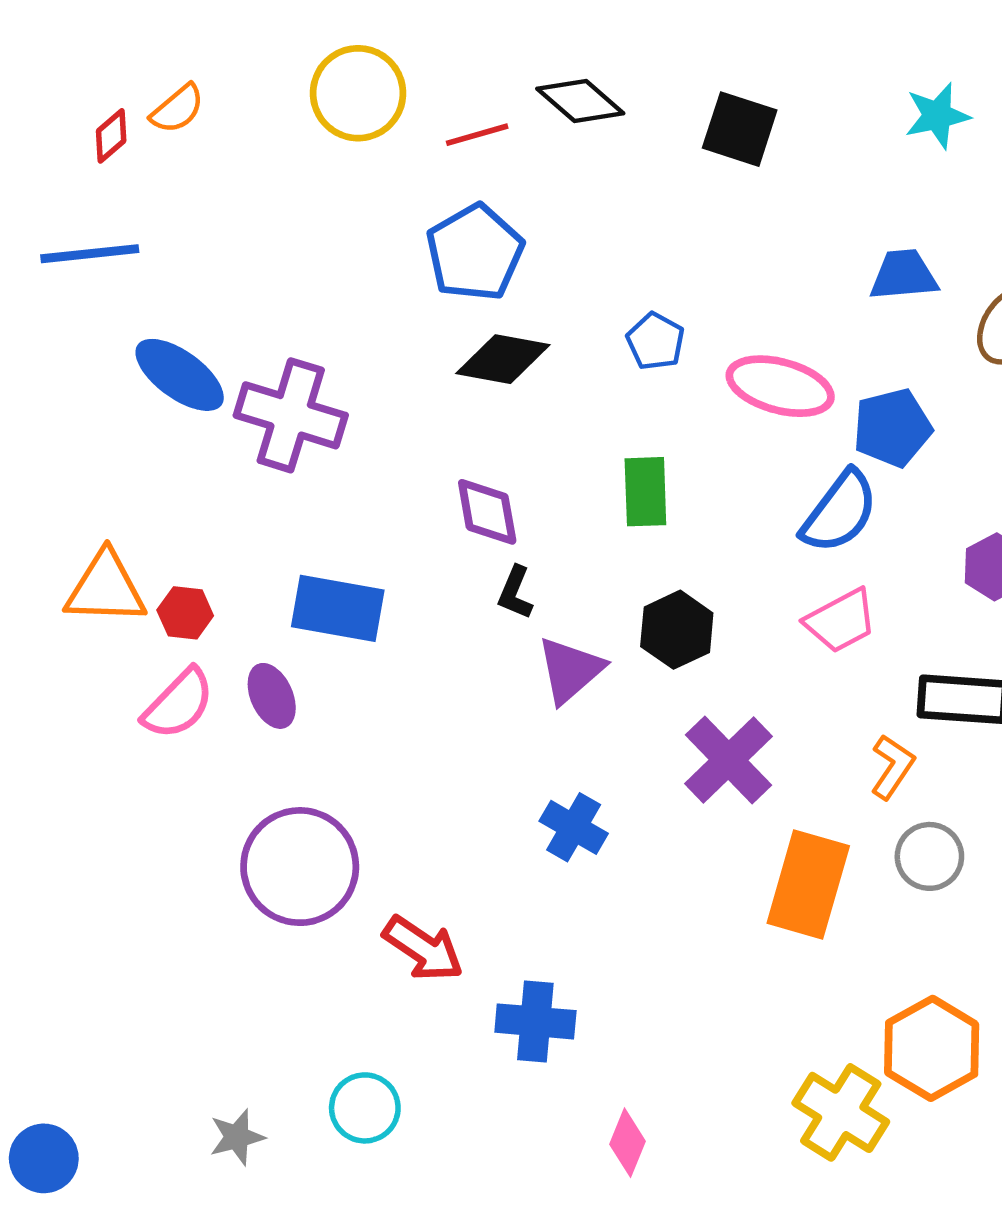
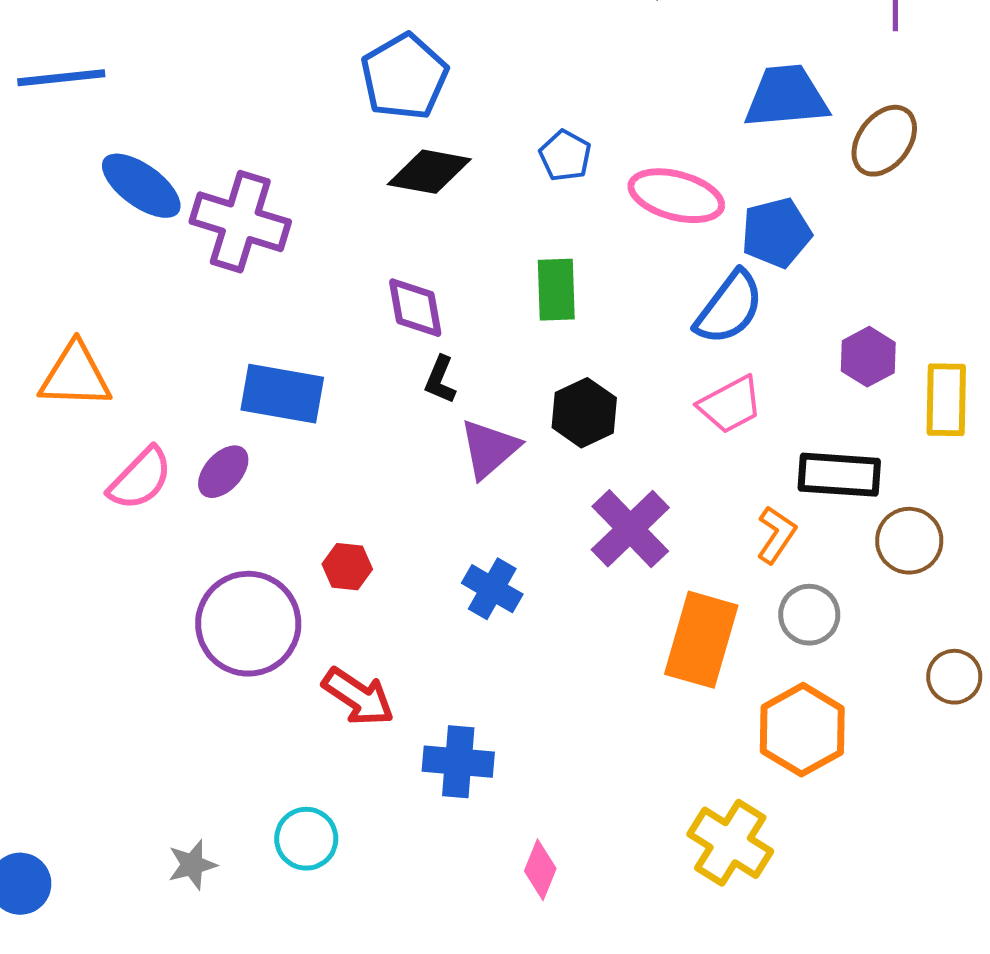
blue trapezoid: (904, 275) -> (786, 97), size x1.4
red hexagon: (185, 613) -> (347, 567), moved
purple ellipse: (272, 696) -> (223, 472), turned 66
orange hexagon: (932, 1048) -> (802, 730), moved

